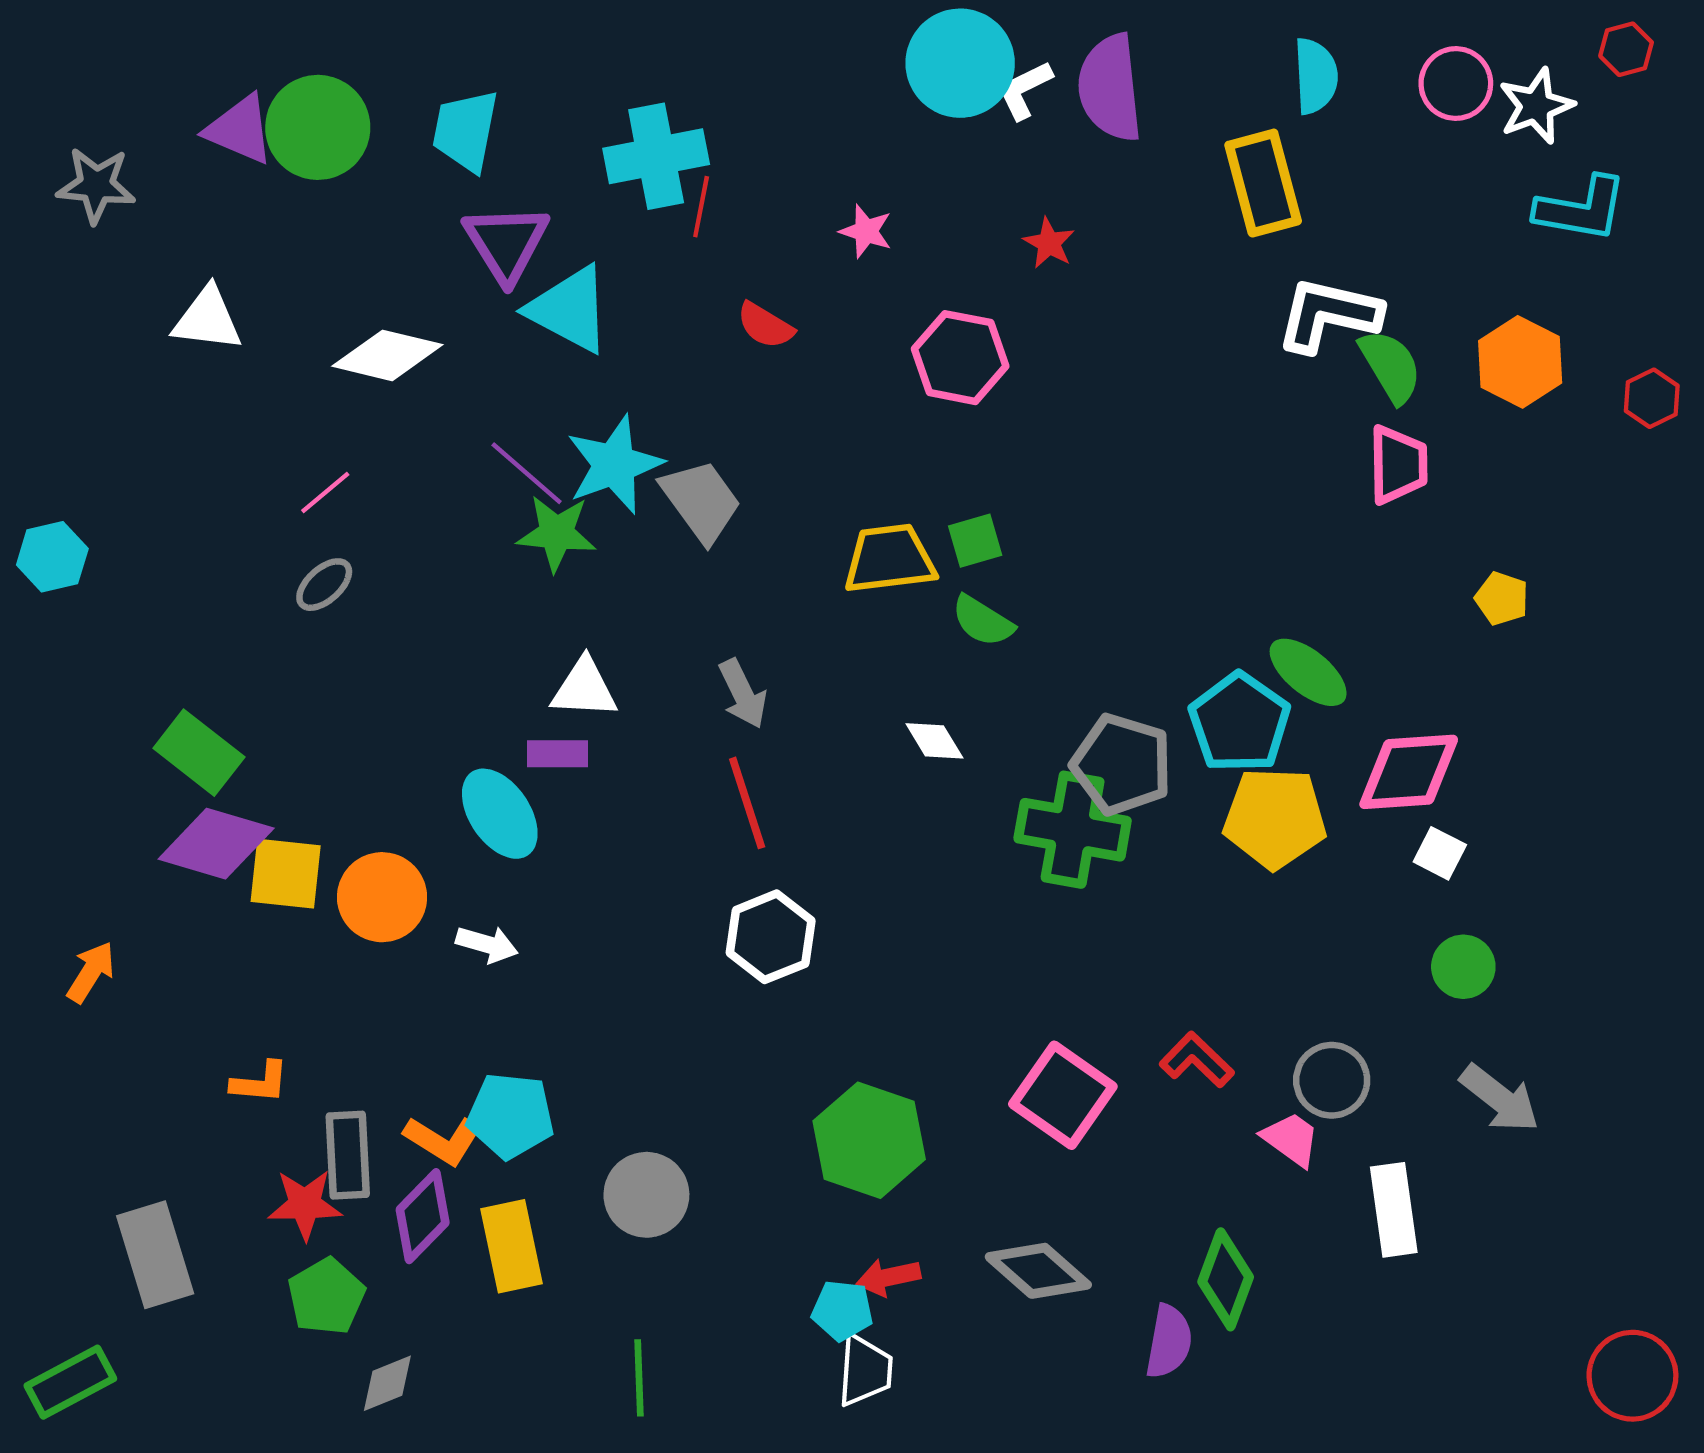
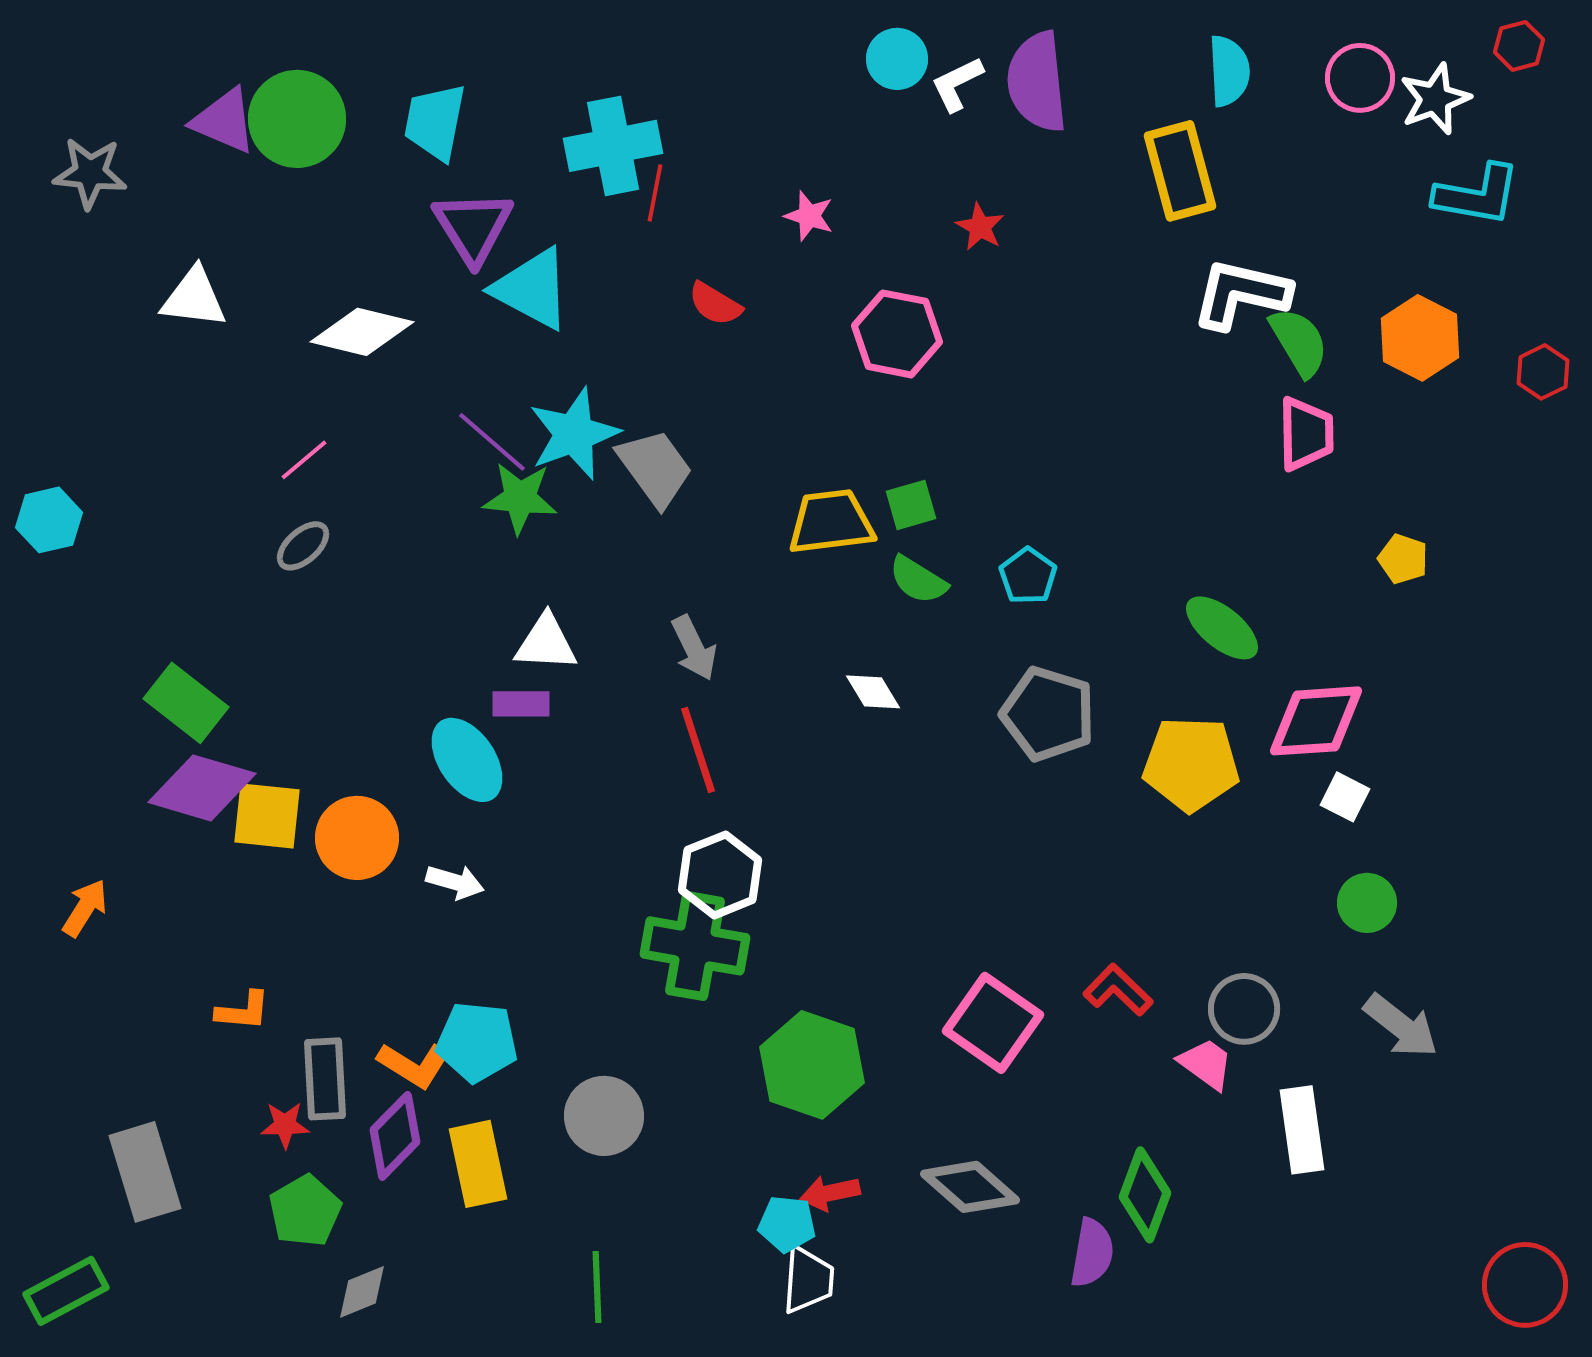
cyan circle: (960, 63) -> (897, 59), size x0.6
cyan pentagon: (1240, 723) -> (1028, 576), moved, size x0.6
green cross: (1073, 830) -> (695, 946), moved
red star: (305, 1204) -> (285, 1125), size x0.7

